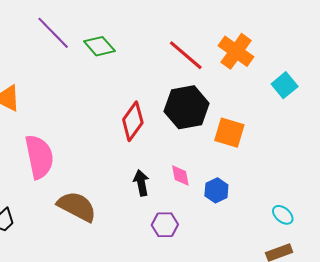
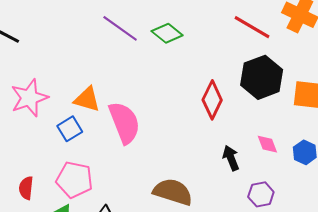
pink semicircle: (39, 157) -> (124, 123), moved

